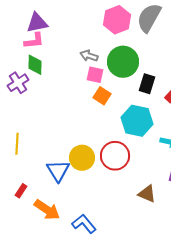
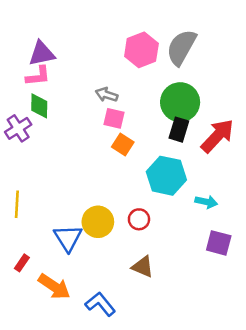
green circle: (123, 62) -> (180, 102), moved
red circle: (115, 156) -> (139, 219), size x0.6
brown triangle: (147, 194) -> (143, 267), moved

